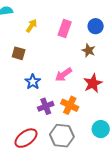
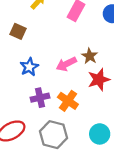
brown star: (89, 50) -> (90, 56), moved

